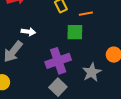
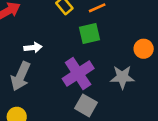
gray star: (92, 72) -> (122, 77), turned -30

